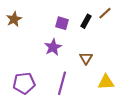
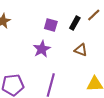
brown triangle: (86, 58) -> (81, 50), moved, turned -40

